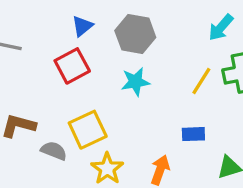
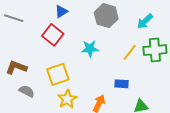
gray hexagon: (135, 34) -> (106, 16), moved
red square: (72, 66) -> (53, 35), turned -30
gray semicircle: (54, 151) -> (27, 91), moved

